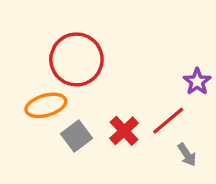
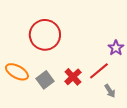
orange ellipse: (46, 105) -> (17, 72), moved, turned 45

